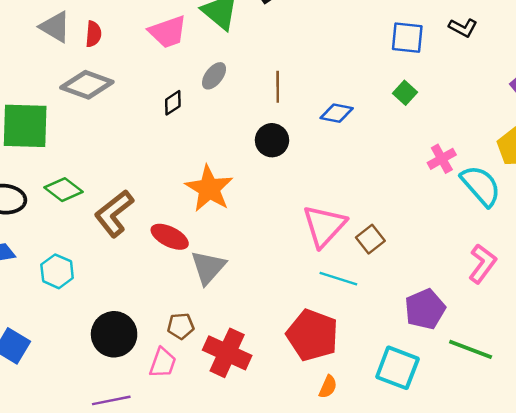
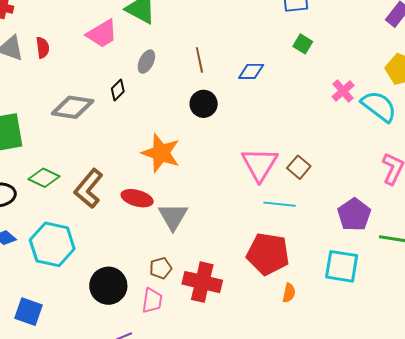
gray diamond: (87, 85) -> (73, 107), moved
cyan hexagon: (57, 271) -> (52, 244), size x1.6

